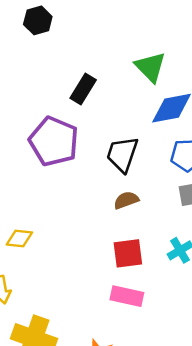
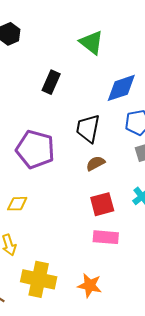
green triangle: (150, 67) -> (91, 42), moved
purple pentagon: (54, 141) -> (35, 149), moved

